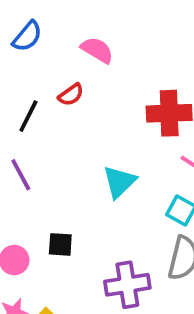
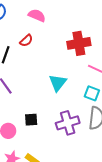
purple cross: (127, 285) -> (68, 123), moved

